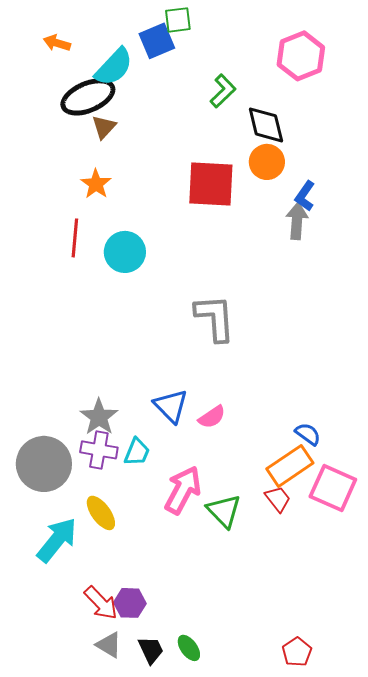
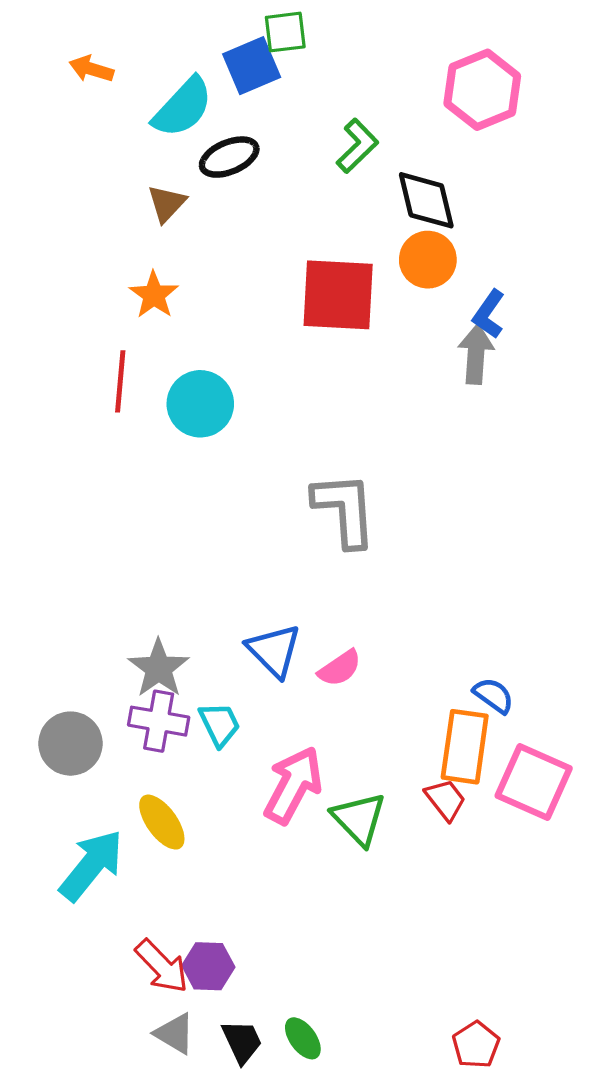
black ellipse: (88, 97) -> (229, 157), moved, size x0.7
cyan trapezoid: (137, 452) -> (220, 724), turned -48
gray circle: (44, 464) -> (71, 744), size x0.7
orange rectangle: (290, 466) -> (465, 747), turned -48

